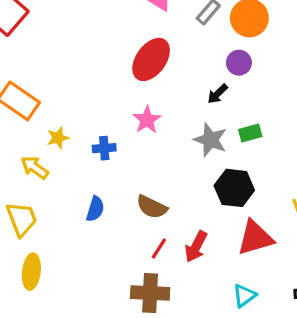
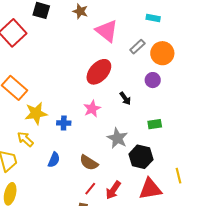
black arrow: (217, 94) -> (125, 98), moved, turned -88
yellow star: (58, 138) -> (36, 113), size x1.6
gray star: (210, 140) -> (117, 138), moved
yellow arrow: (35, 168) -> (25, 139), moved

